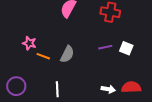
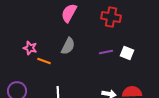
gray semicircle: (67, 54) -> (68, 46), moved

